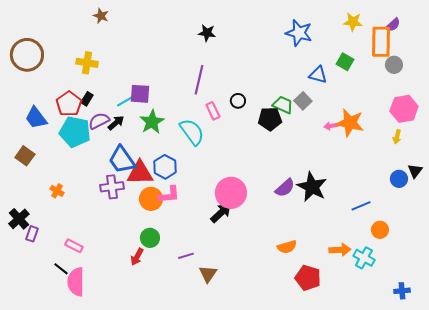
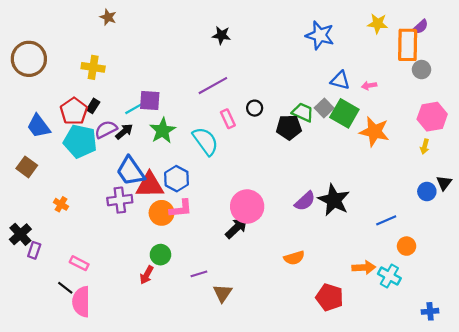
green square: (345, 62) -> (344, 113), moved, size x1.5
purple line: (199, 80) -> (213, 86), turned 48
pink arrow: (331, 126) -> (369, 86), moved
orange semicircle: (287, 247) -> (294, 258), moved

